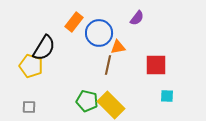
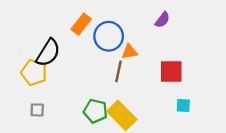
purple semicircle: (137, 18) -> (162, 20), moved
gray square: (29, 107) -> (37, 110), moved

